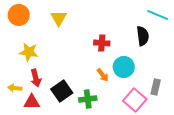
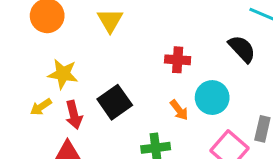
black semicircle: (143, 36) -> (242, 49), turned -36
yellow arrow: (15, 88) -> (41, 107), moved, turned -40
black square: (62, 91) -> (115, 102), moved

